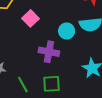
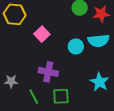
purple cross: (49, 52) -> (48, 72), moved

